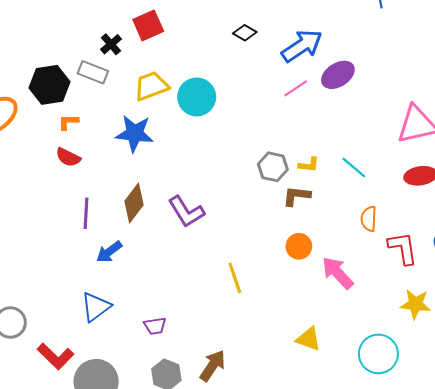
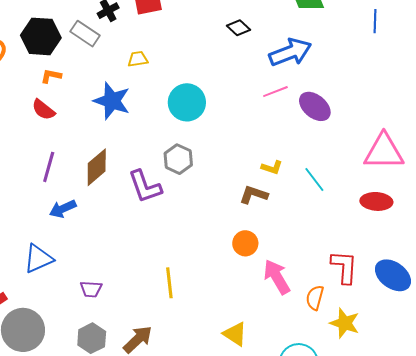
purple ellipse: (338, 75) -> (315, 106), moved, turned 60
yellow trapezoid: (151, 86) -> (138, 59), size x0.6
cyan circle: (197, 97) -> (187, 102), moved
gray hexagon: (273, 167) -> (178, 159), moved
orange semicircle: (369, 219) -> (315, 298), moved
yellow line: (235, 278) -> (169, 283), moved

